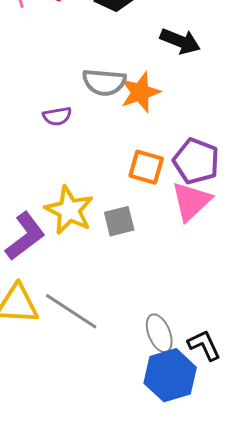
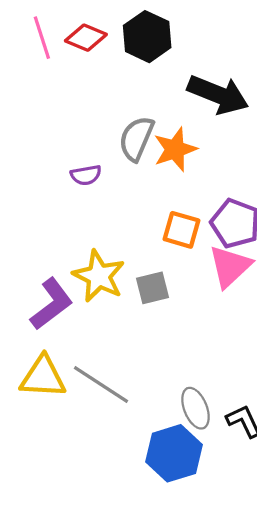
black arrow: (180, 41) -> (218, 95), size x1.4
gray semicircle: (104, 82) -> (136, 139), turned 108
blue hexagon: (170, 375) -> (174, 453), moved

